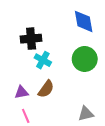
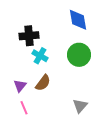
purple triangle: (21, 92) -> (20, 86), turned -40
gray triangle: (86, 114) -> (80, 106), turned -35

